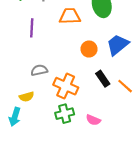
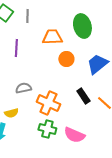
orange circle: (89, 49) -> (66, 59), moved
green cross: (65, 114) -> (47, 129), turned 30
pink semicircle: (93, 120) -> (74, 135), size x1.5

